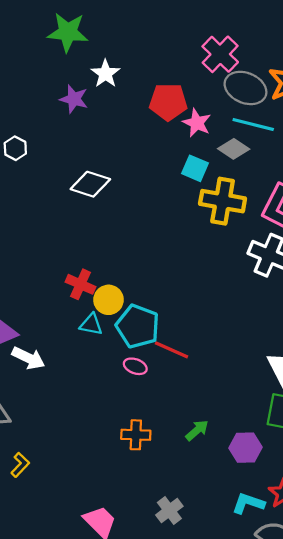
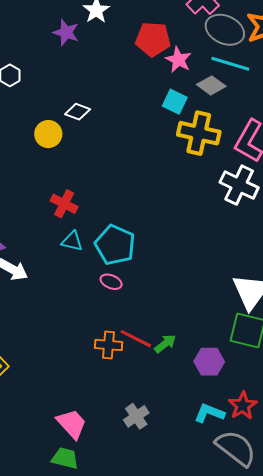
white diamond: (90, 184) -> (78, 112), size x0.7
yellow circle: (108, 300) -> (48, 134), moved
red line: (171, 350) -> (136, 339), moved

